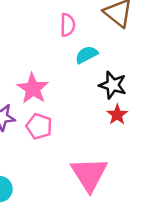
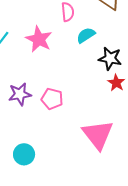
pink star: (33, 89) -> (39, 39), moved

